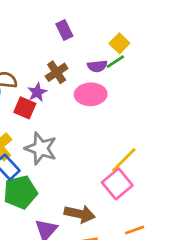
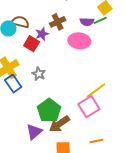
gray star: (41, 148) -> (39, 74), size x0.6
green pentagon: (20, 192) -> (49, 110), moved, turned -30
brown arrow: (80, 214) -> (59, 124), turned 125

